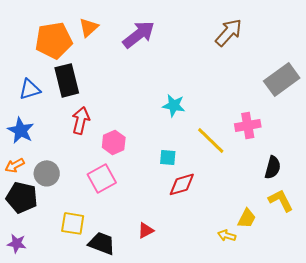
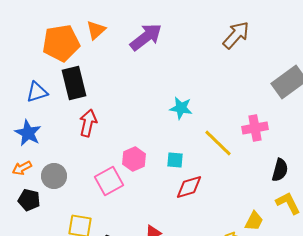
pink hexagon: (114, 142) -> (134, 159), moved
black pentagon: (22, 197) -> (29, 200), size x0.7

